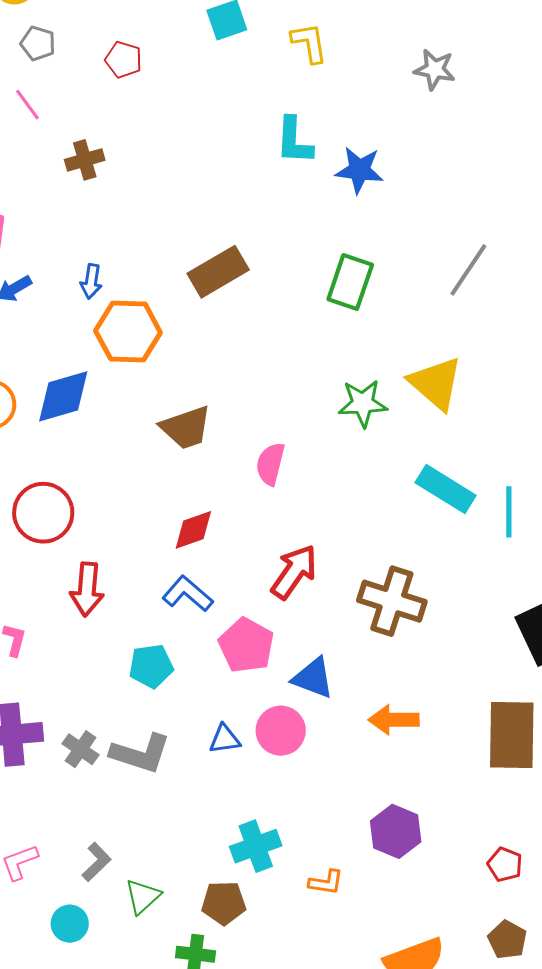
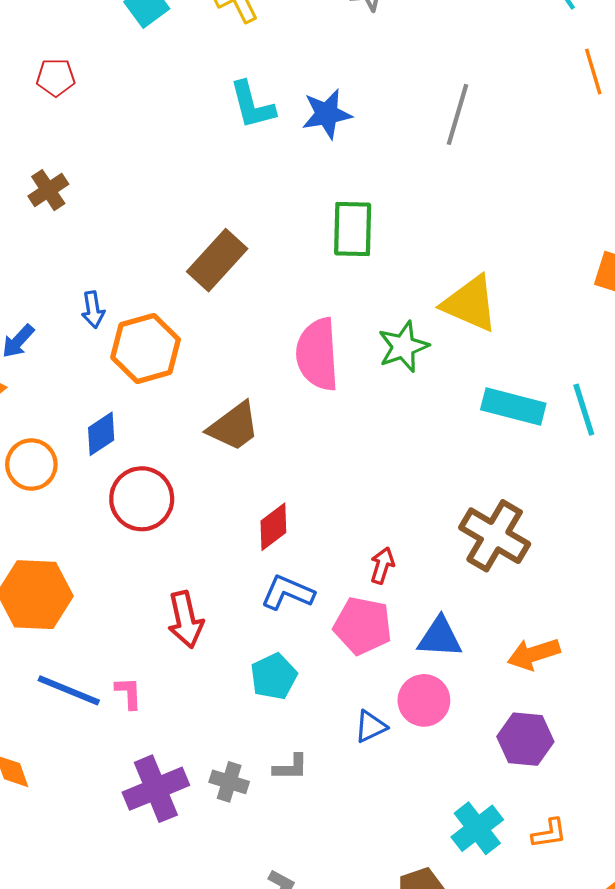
gray line: (468, 270) -> (457, 114), moved
blue diamond: (63, 396) -> (101, 434), size x0.7
pink semicircle: (270, 464) -> (317, 354), moved, size x1.6
red circle: (43, 513) -> (142, 499), moved
red arrow: (294, 572) -> (382, 565), moved, size x0.6
brown cross: (392, 601) -> (495, 536), turned 30
gray L-shape: (141, 753) -> (291, 767), size x0.6
purple hexagon: (396, 831) -> (525, 739), moved
cyan cross: (256, 846) -> (477, 828), moved
orange L-shape: (326, 882) -> (549, 833), moved

